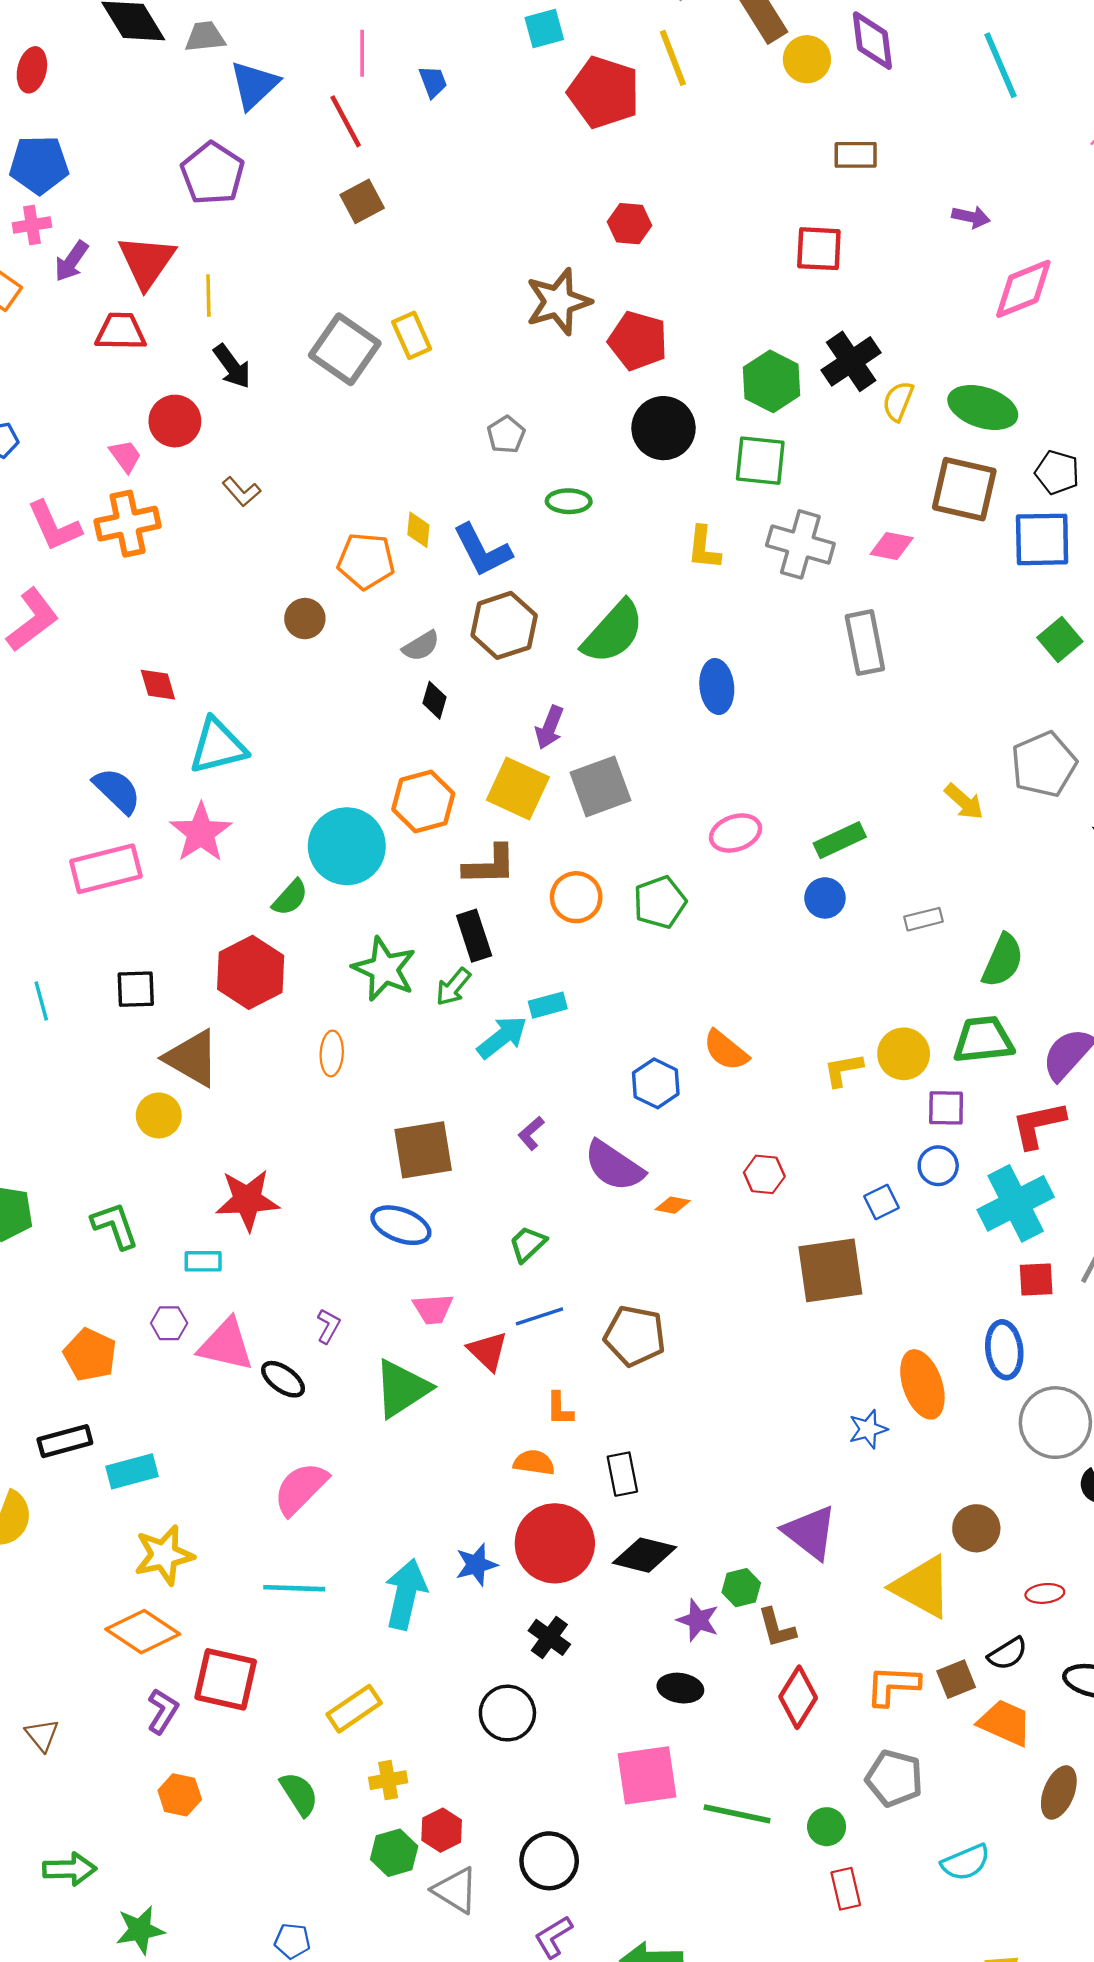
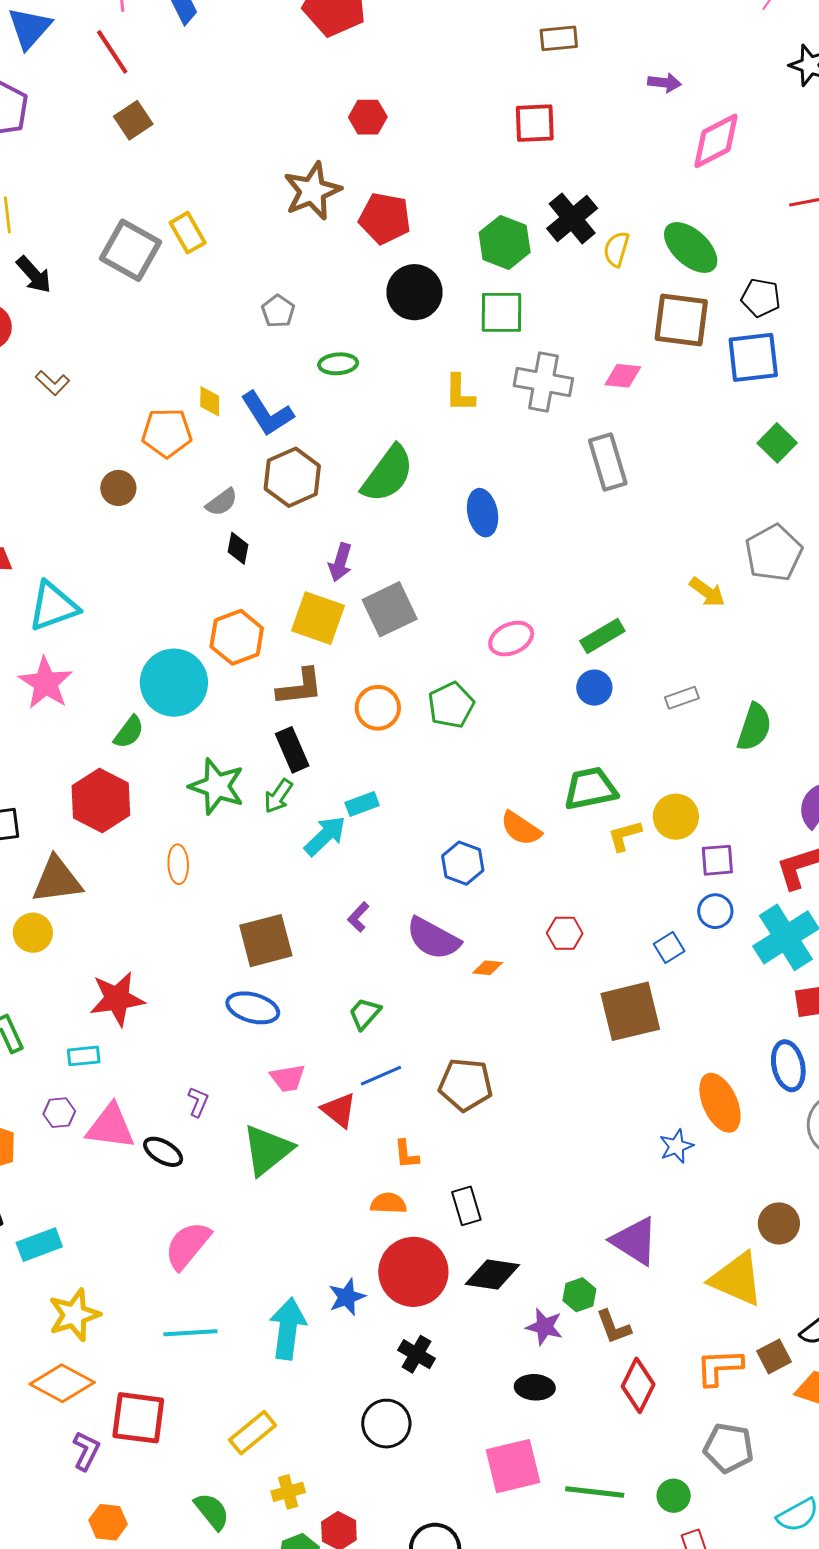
green ellipse: (983, 407) -> (691, 248), turned 30
green trapezoid: (983, 1040) -> (590, 789), moved
brown triangle: (192, 1058) -> (57, 880), turned -32

